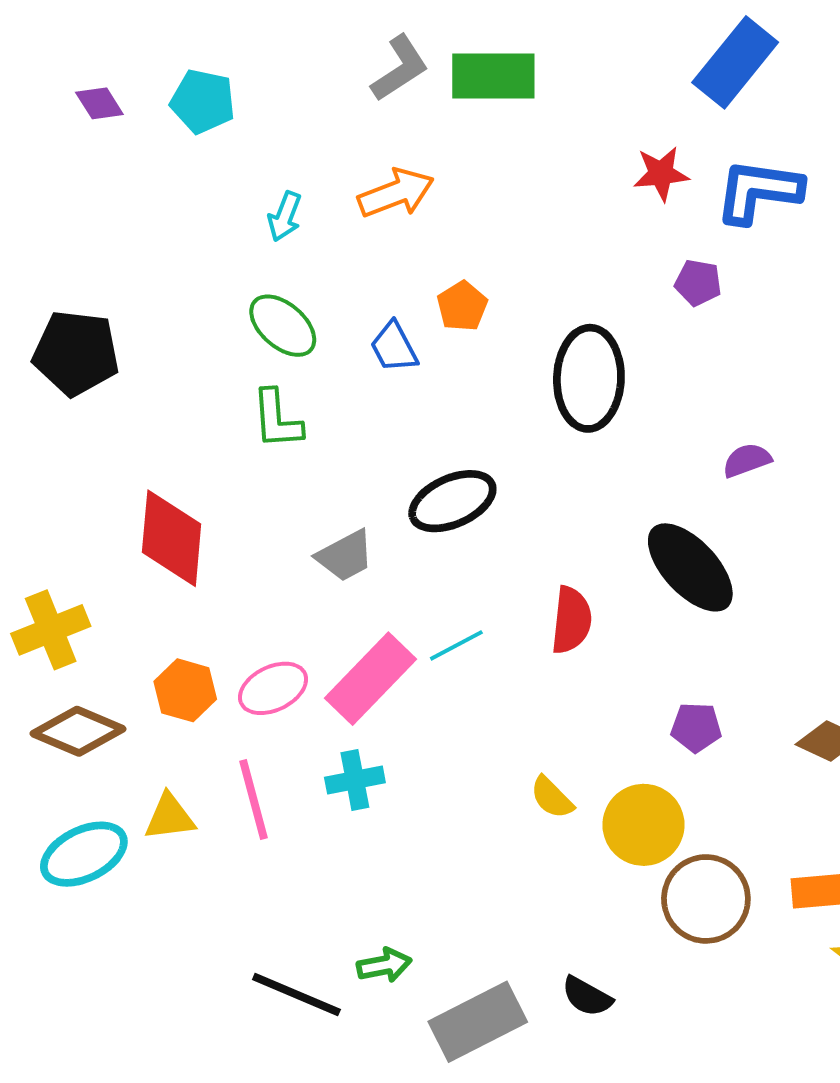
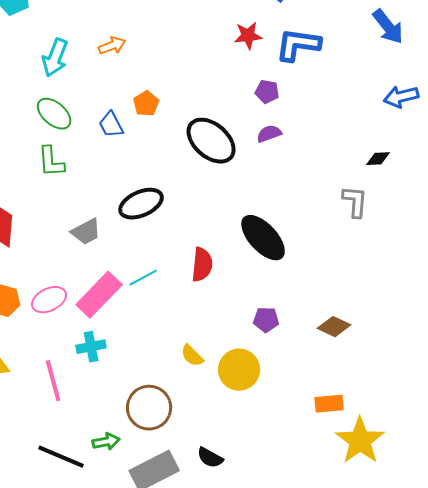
orange arrow: (396, 193) -> (112, 46), size x0.7
cyan arrow: (285, 216) -> (55, 58), size x1.5
black ellipse: (589, 378) -> (211, 141), turned -51
purple semicircle: (747, 460) -> (269, 134), moved
pink line: (254, 800) -> (53, 381), moved
brown circle: (706, 899) -> (149, 408), moved

